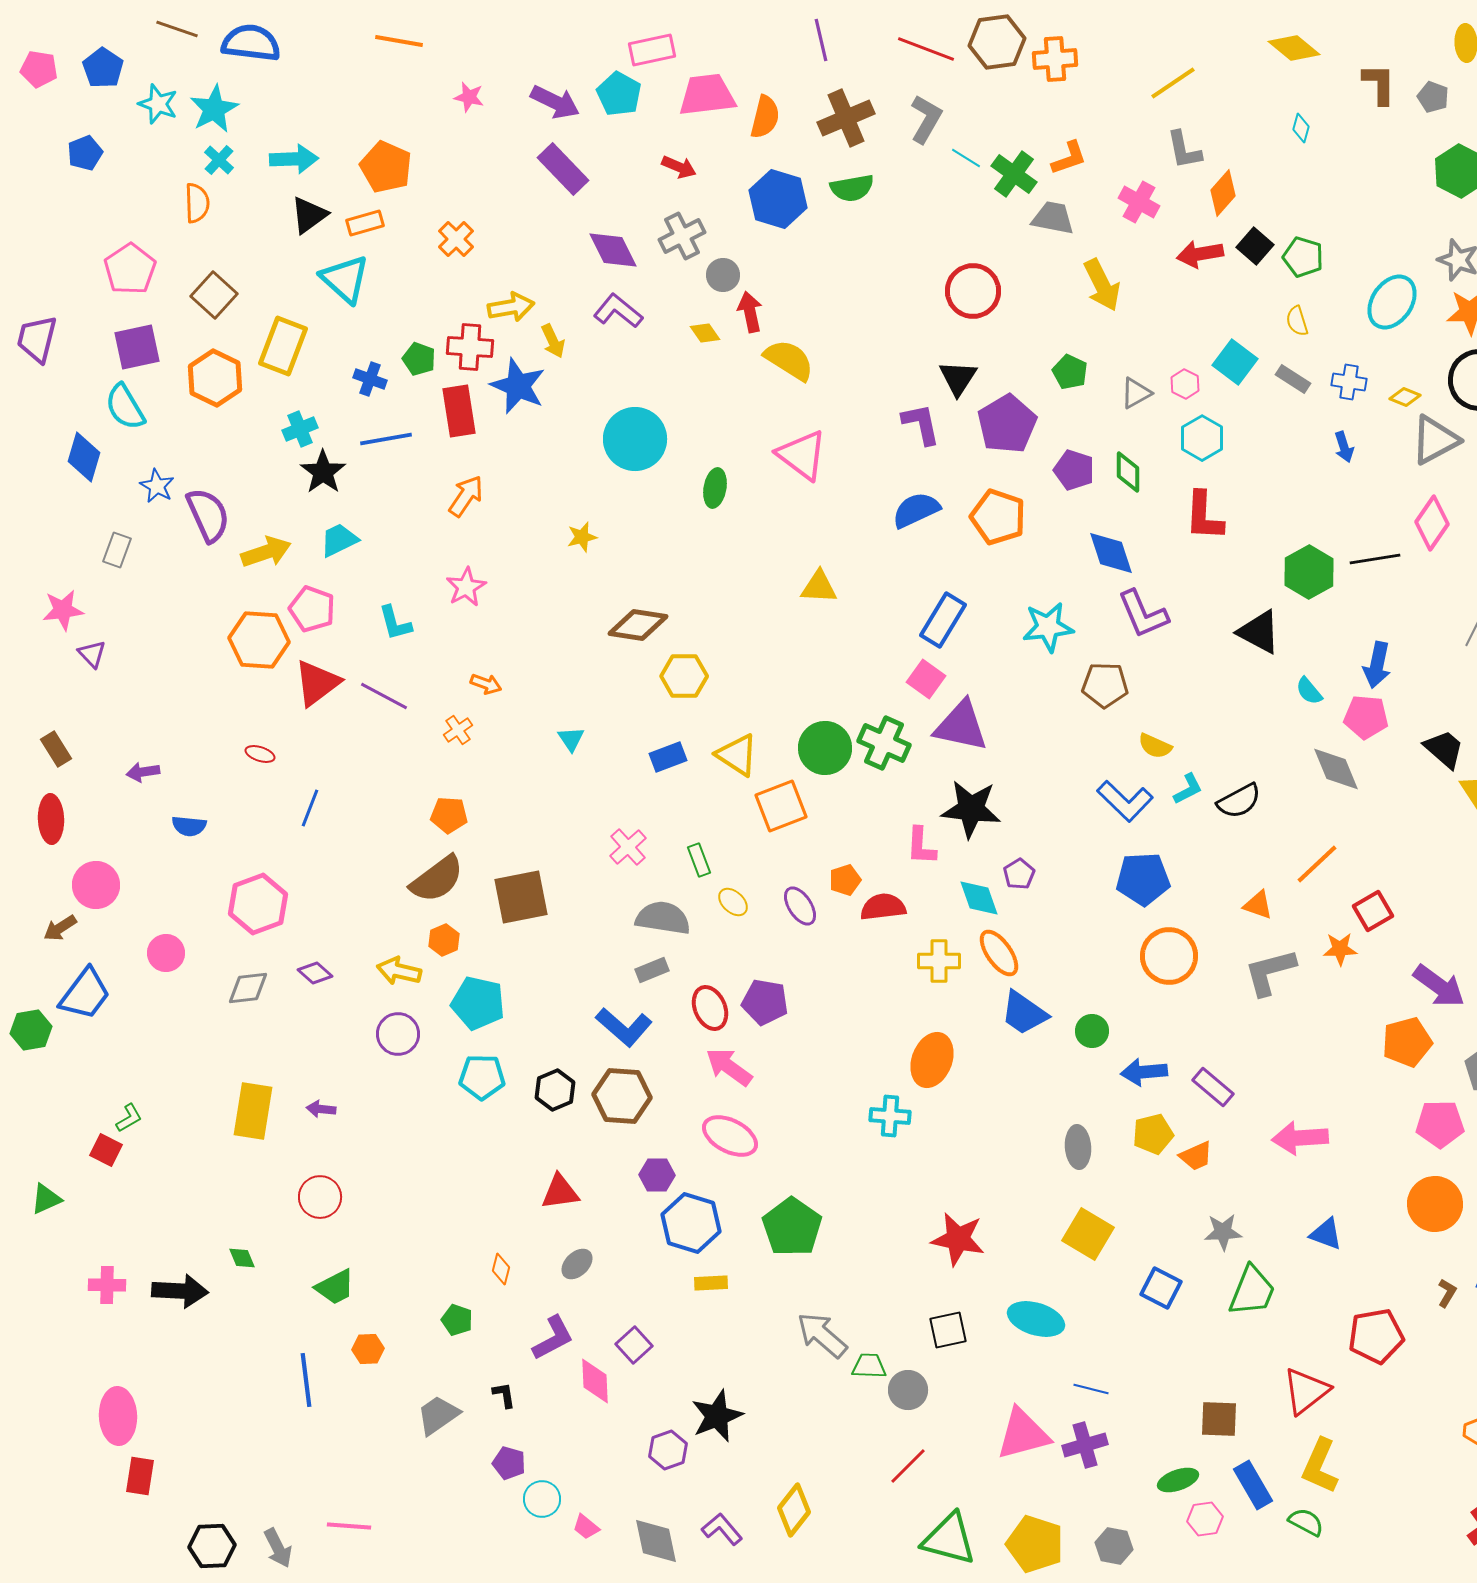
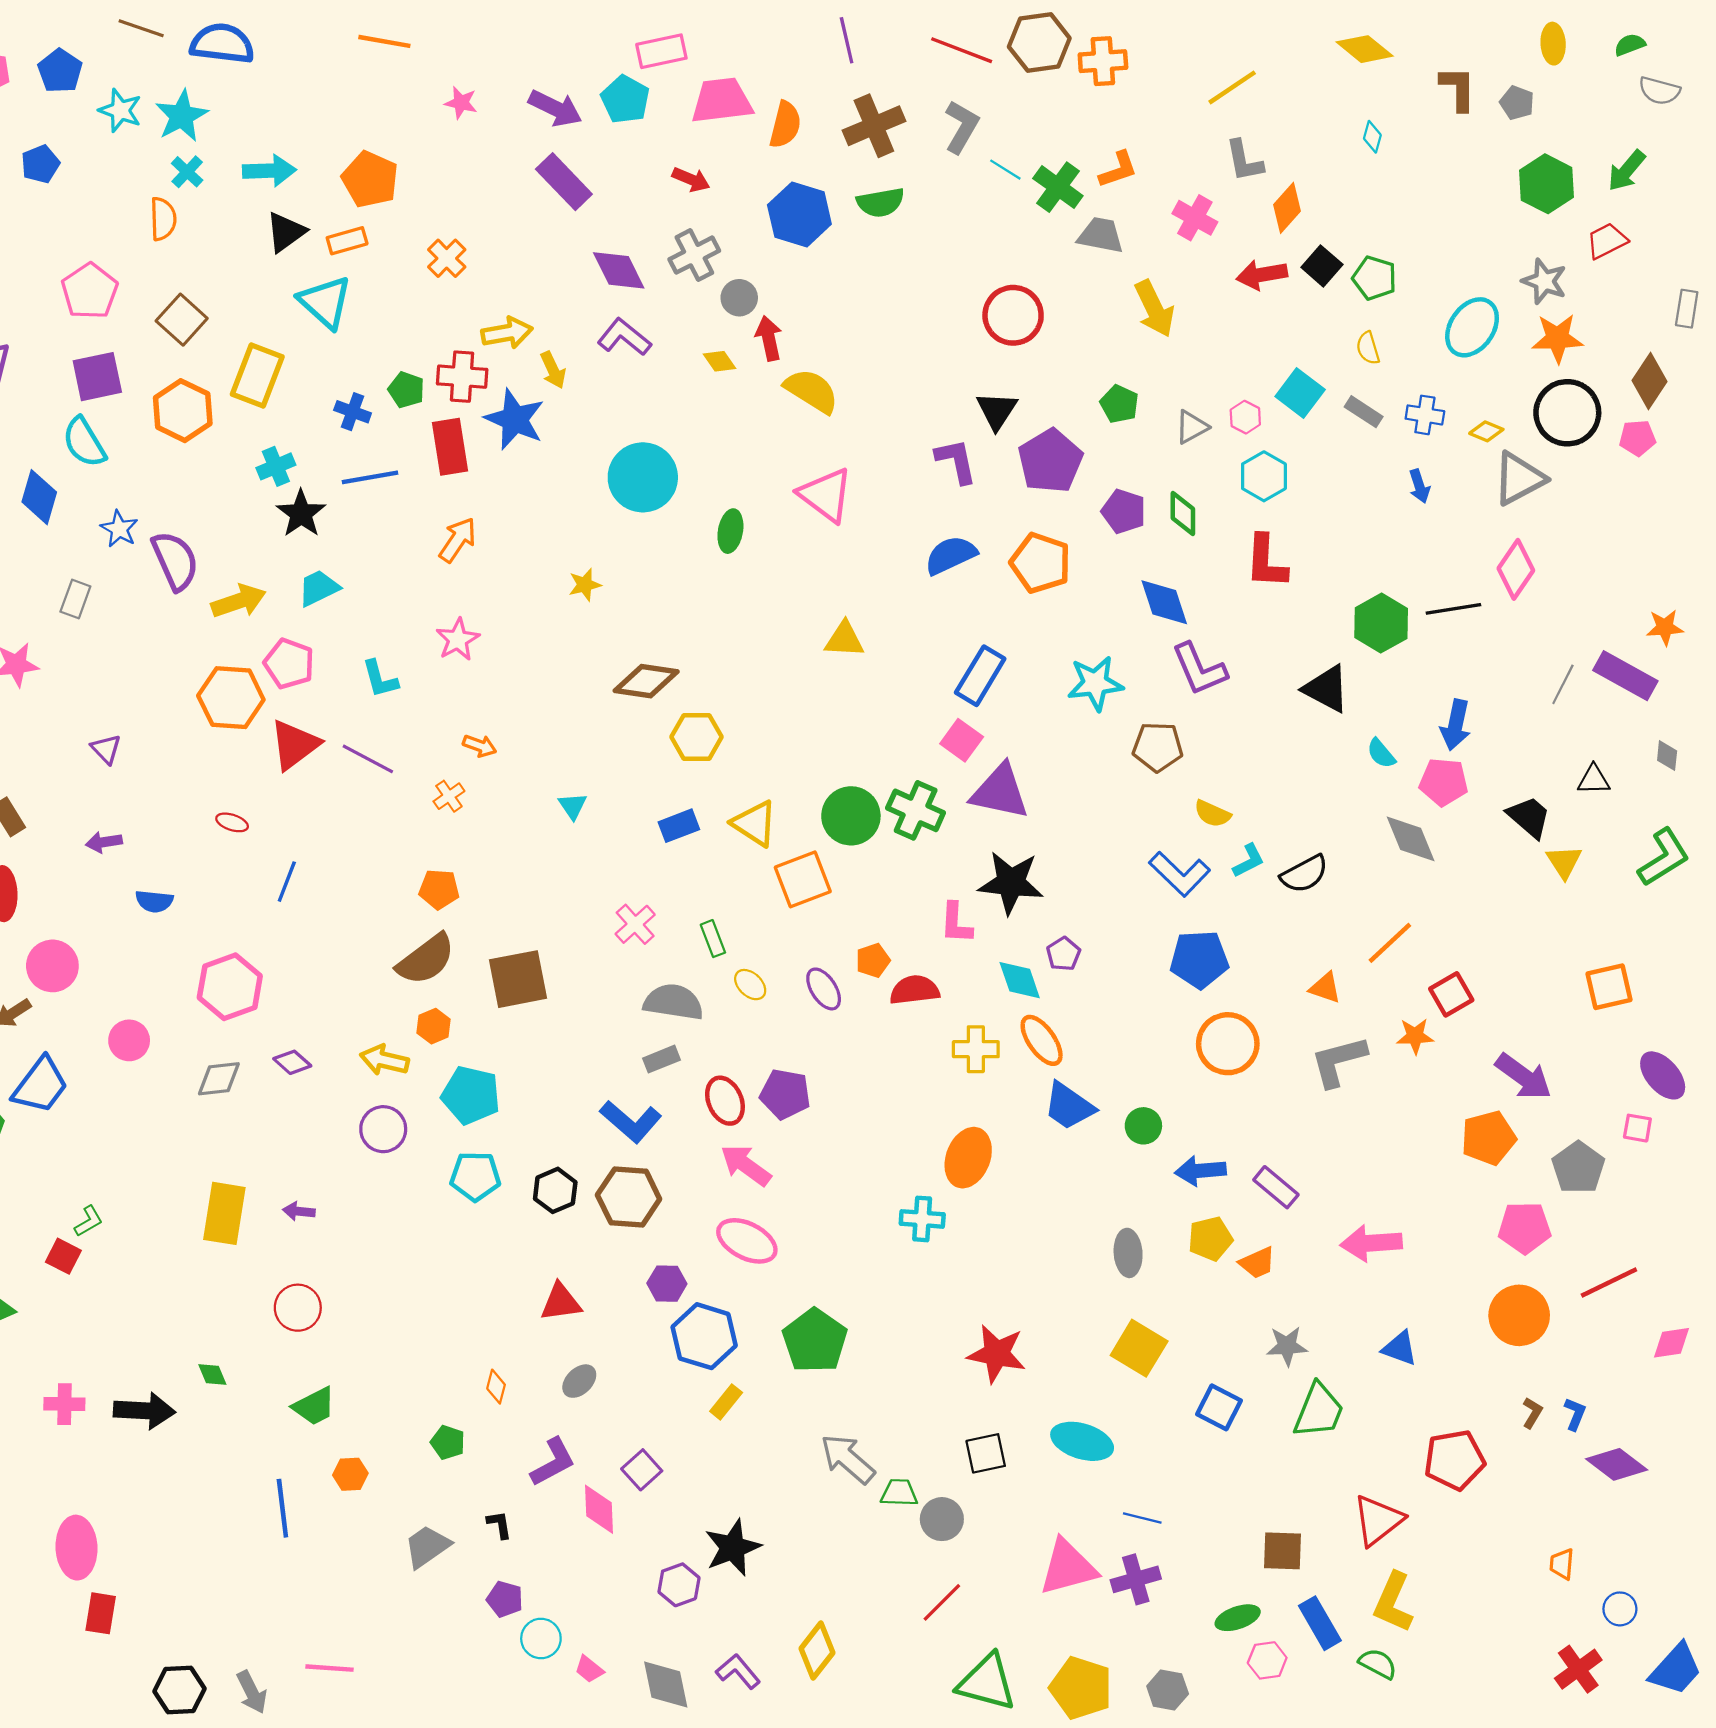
purple triangle: (92, 654) -> (106, 749), moved
yellow rectangle: (711, 1283) -> (726, 1402), turned -48

